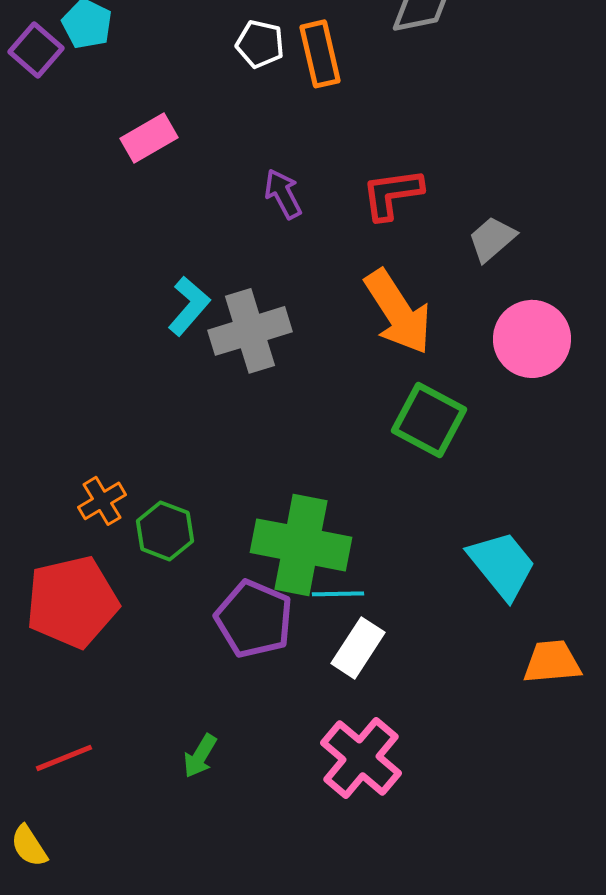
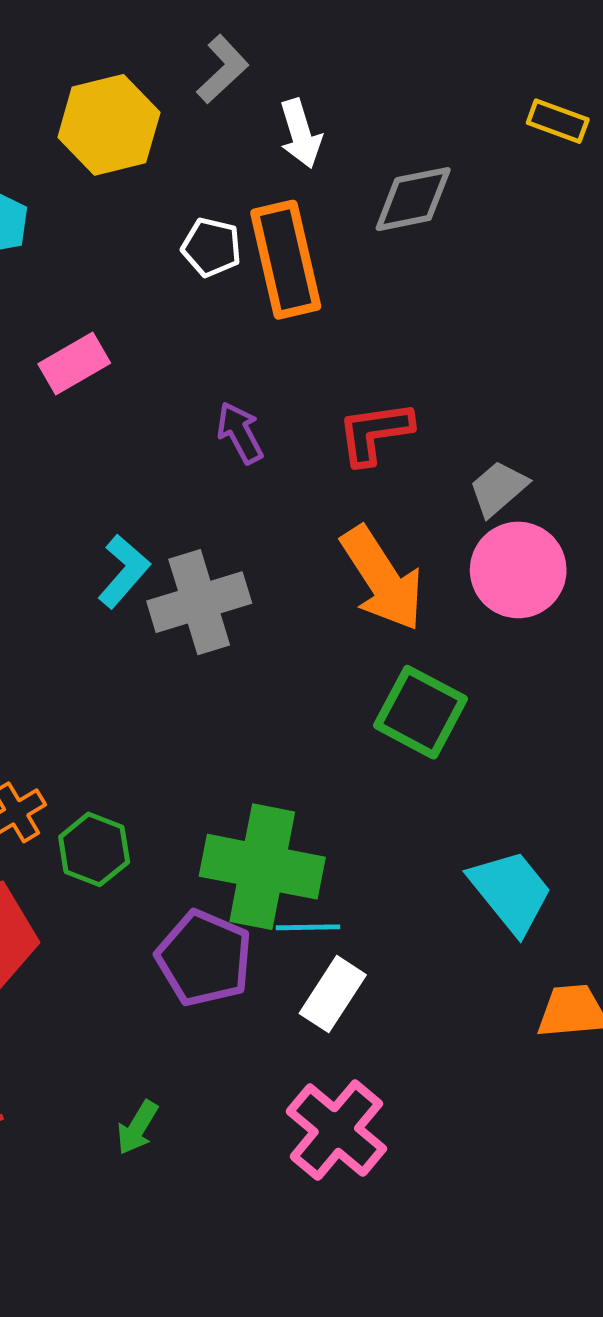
orange rectangle: (320, 54) -> (286, 260), size x1.4
pink circle: (532, 339) -> (518, 570), moved

